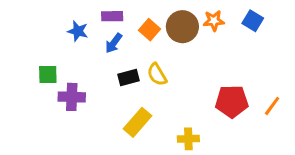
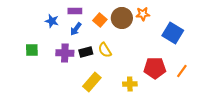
blue square: (253, 21) -> (173, 33), moved, size x1.5
purple cross: (72, 97) -> (65, 53), moved
yellow cross: (188, 139) -> (130, 84), moved

